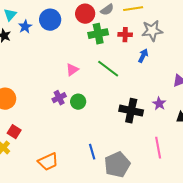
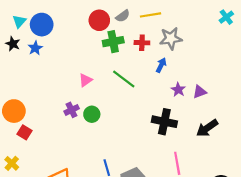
blue circle: (50, 20) -> (42, 25), moved
blue star: (25, 27) -> (35, 48), moved
purple star: (159, 104) -> (178, 90), moved
black cross: (131, 111) -> (164, 122), moved
red square: (14, 132) -> (25, 132), moved

